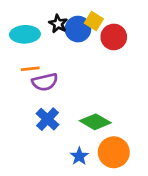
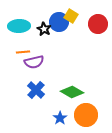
black star: (58, 24) -> (44, 29), moved
red circle: (114, 37) -> (98, 24), moved

